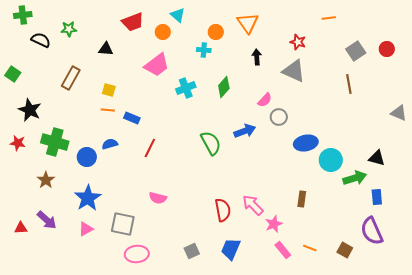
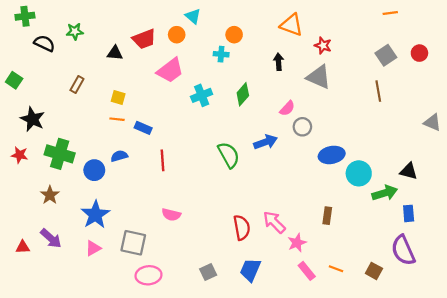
orange line: (329, 18) -> (390, 13), moved
red trapezoid: (133, 22) -> (144, 39), moved
orange triangle: (248, 23) -> (292, 25), moved, turned -35
brown rectangle: (71, 78) -> (77, 85), size x0.7
red line: (150, 148) -> (163, 160), turned -30

